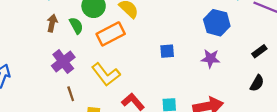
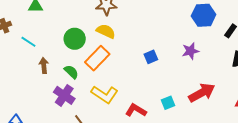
blue hexagon: (217, 23) -> (204, 15), moved
green semicircle: (76, 26) -> (71, 72), moved

